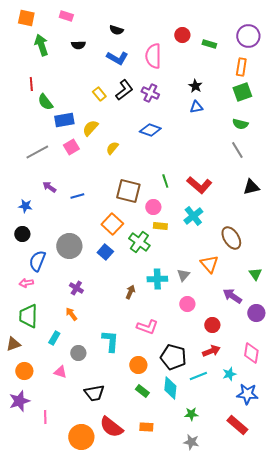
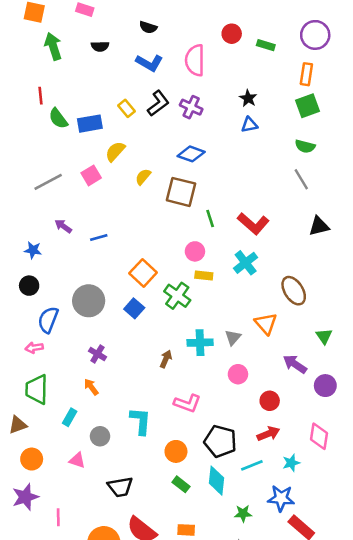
blue rectangle: (64, 120) -> (90, 124), moved
brown square: (128, 191) -> (181, 192), moved
blue star: (247, 394) -> (281, 498), moved

